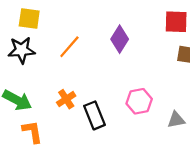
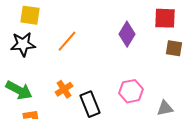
purple diamond: (120, 39) -> (127, 34), moved

